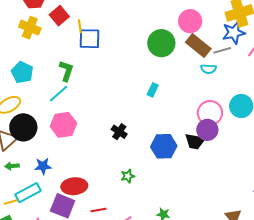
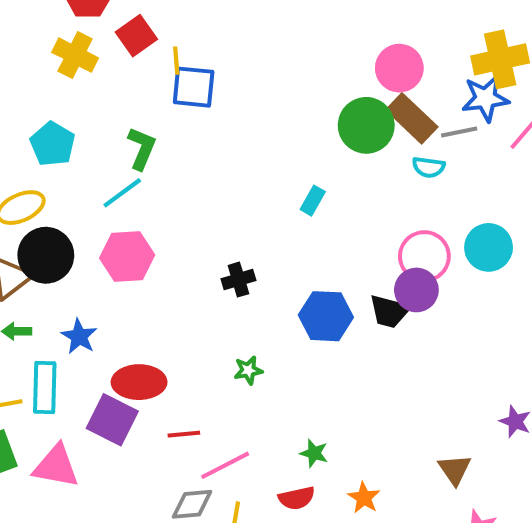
green circle: (161, 43) -> (366, 125), moved
black cross: (119, 132) -> (238, 280), turned 35
blue star: (43, 166) -> (79, 336), turned 30
cyan rectangle: (28, 193) -> (45, 387), turned -65

